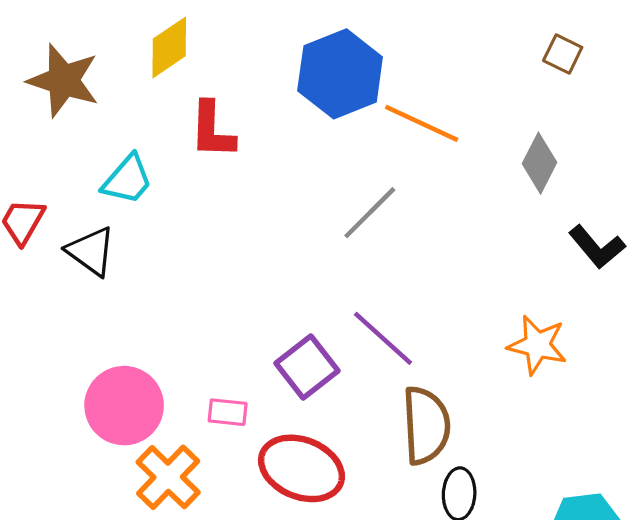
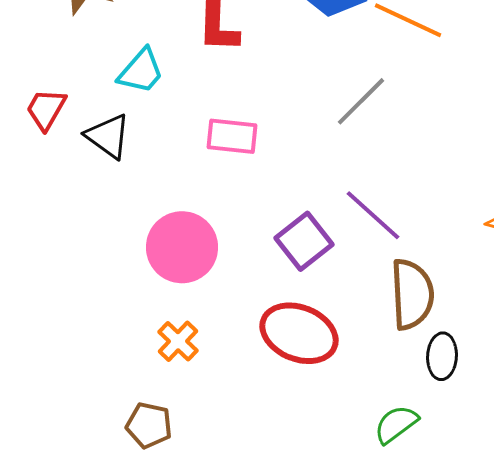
pink circle: (124, 406) -> (182, 247), moved
pink rectangle: (228, 412) -> (232, 136), moved, size x1.4
orange cross: (168, 477) -> (178, 341), size x0.7

